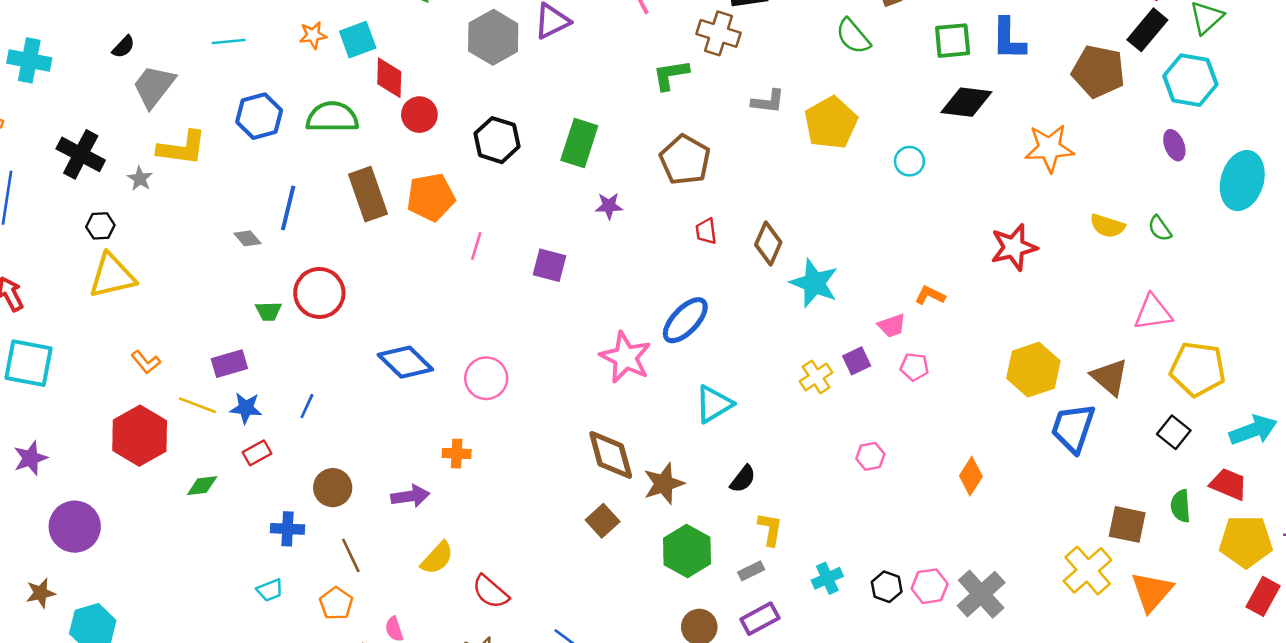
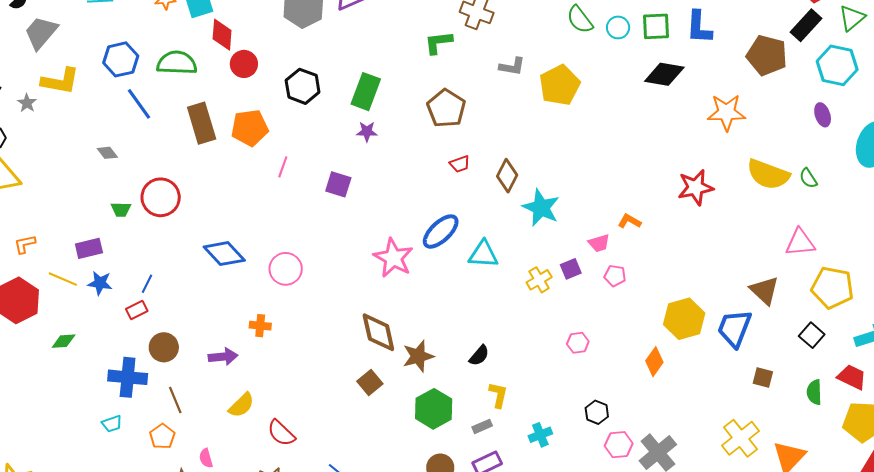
cyan circle: (909, 161) -> (618, 27), moved
purple star: (609, 206) -> (367, 132), moved
blue line: (288, 208) -> (139, 104), moved, turned -52
yellow semicircle: (1107, 226) -> (768, 174), size x1.6
red trapezoid: (706, 231) -> (460, 164), turned -105
orange L-shape: (146, 362) -> (25, 244), turned 115
yellow hexagon: (1033, 370) -> (684, 319), moved
cyan triangle: (714, 404) -> (483, 254), moved, turned 32
red rectangle: (257, 453) -> (137, 310), moved
brown square: (1127, 524) -> (763, 378), moved, size x0.7
blue cross: (288, 529) -> (128, 377), size x1.5
black hexagon: (887, 587) -> (597, 412), moved

